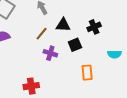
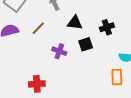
brown line: (42, 34) -> (38, 28), moved
orange rectangle: (87, 73) -> (117, 77), moved

